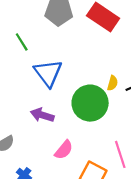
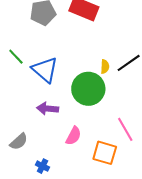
green line: (22, 42) -> (16, 57), moved

